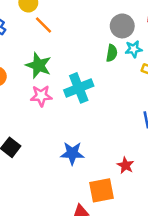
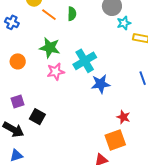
green semicircle: (112, 53) -> (72, 14), moved
blue star: (72, 153) -> (101, 84), moved
red star: (125, 165) -> (123, 117), moved

